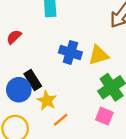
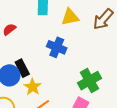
yellow triangle: (99, 55) -> (70, 17), moved

